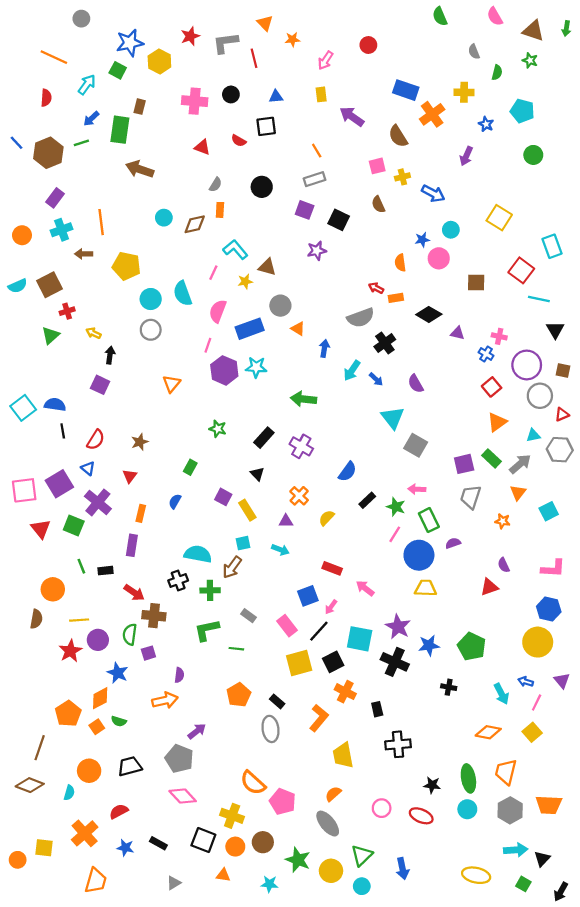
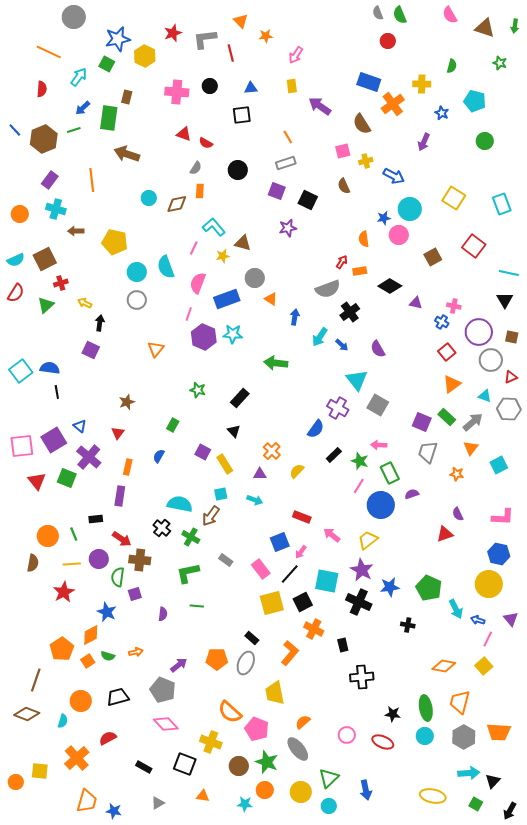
gray circle: (81, 19) -> (74, 17), size x1.5
red circle: (368, 45) -> (388, 41), moved
gray semicircle: (474, 52) -> (378, 13), moved
green star: (530, 60) -> (500, 63), moved
red semicircle: (239, 141) -> (206, 143), moved
orange line: (101, 222) -> (92, 180), moved
cyan cross: (62, 230) -> (56, 209), turned 36
cyan circle: (451, 230) -> (410, 209), size x1.5
cyan rectangle: (552, 246) -> (502, 204), moved
brown square: (476, 283) -> (433, 257), turned -30
red arrow: (376, 288) -> (342, 262), turned 96
cyan line: (539, 299) -> (509, 273), moved
cyan triangle: (533, 435) -> (485, 396), turned 32
red semicircle: (96, 440) -> (16, 293), moved
purple cross: (301, 446) -> (338, 408), moved
purple square: (464, 464) -> (422, 422), turned 36
green line: (81, 566) -> (74, 534), moved
black cross: (178, 581) -> (162, 528), turned -30
yellow trapezoid: (426, 588) -> (368, 540), moved, turned -40
green cross: (210, 590) -> (191, 537), turned 30
purple circle: (98, 640) -> (99, 559), moved
green line: (236, 649) -> (197, 606), moved
cyan arrow: (501, 694) -> (456, 609), moved
orange pentagon: (239, 695) -> (217, 659), moved, turned 30
orange arrow: (165, 700) -> (136, 652), moved, size x0.6
gray ellipse: (271, 729) -> (246, 663), turned 30
yellow trapezoid: (343, 755) -> (275, 693), moved
orange circle: (235, 847) -> (265, 790), moved
blue star: (125, 848) -> (114, 811), moved
green star: (298, 860) -> (267, 762), moved

